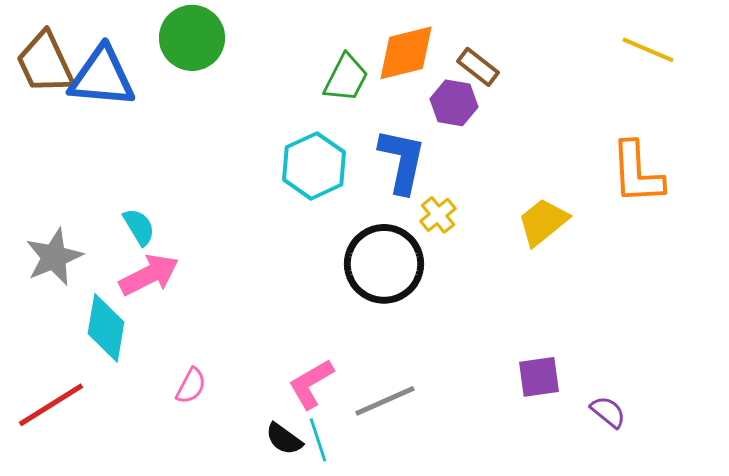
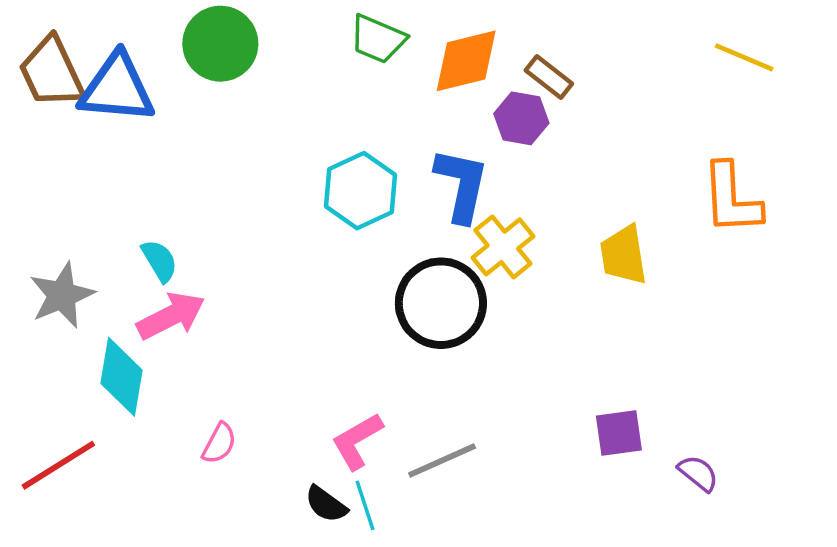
green trapezoid: (346, 78) -> (378, 39), moved, turned 86
yellow cross: (438, 215) -> (503, 247), size x1.5
yellow trapezoid: (543, 222) -> (624, 255), turned -60

